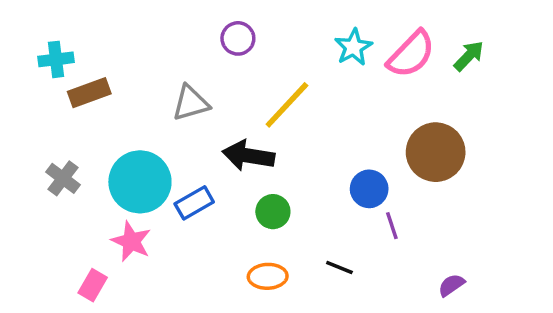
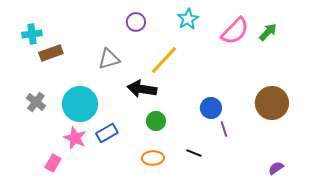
cyan star: (353, 47) -> (188, 19), moved
brown circle: (436, 152) -> (272, 103), moved
blue rectangle: (194, 203) -> (107, 133), moved
purple semicircle: (451, 285) -> (276, 168), moved

